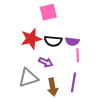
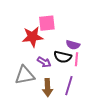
pink square: (48, 12) -> (47, 23), moved
black semicircle: (53, 41) -> (63, 57), moved

